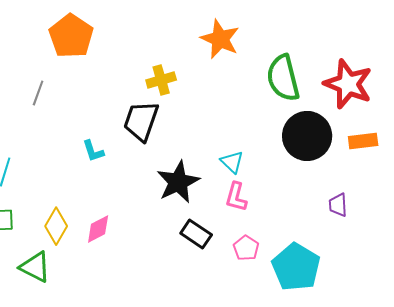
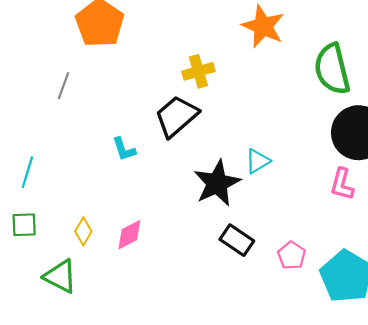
black trapezoid: (141, 121) -> (176, 116), turned 30
cyan triangle: (232, 162) -> (258, 161), moved, turned 45
pink L-shape: (236, 197) -> (342, 184), moved
yellow diamond: (56, 226) -> (83, 231), size x0.7

